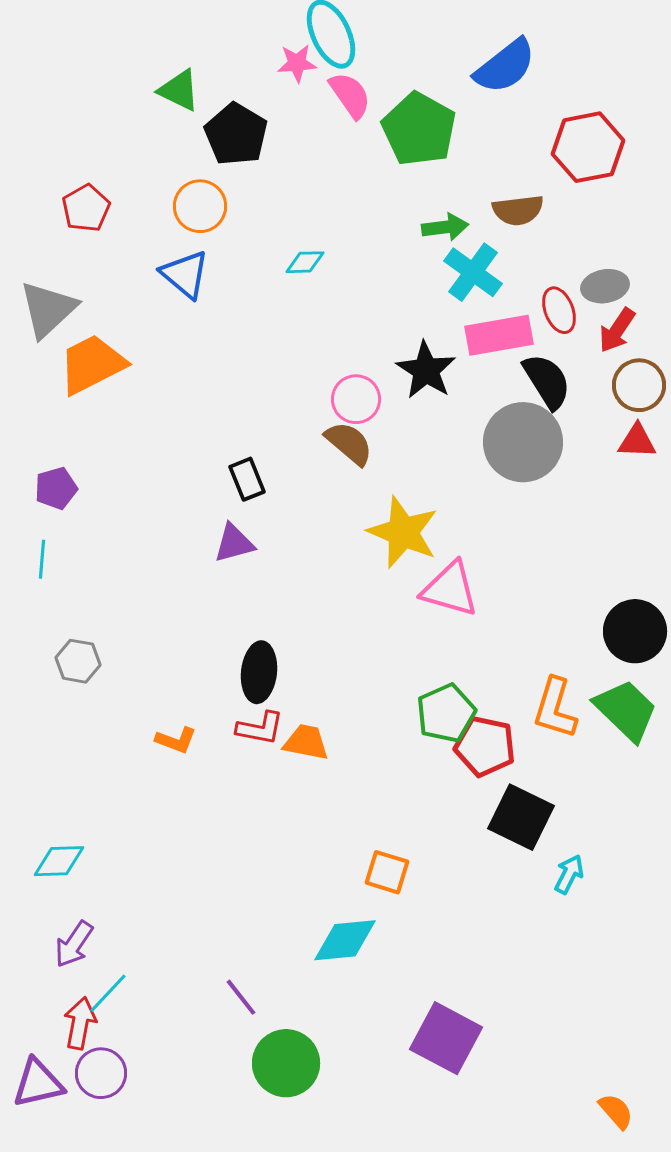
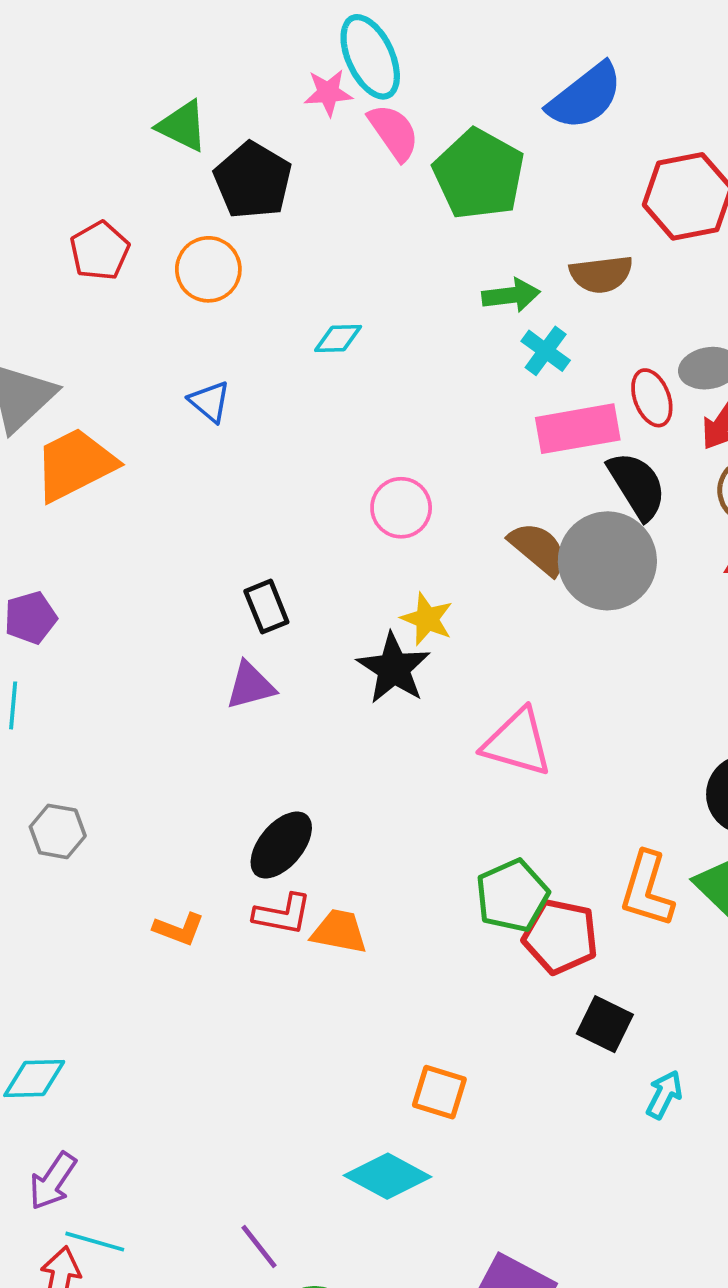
red pentagon: (86, 208) -> (100, 251), moved
cyan cross: (473, 272) -> (546, 351), size x0.7
blue triangle: (185, 274) -> (210, 402), moved, size x0.7
black star: (426, 370) -> (394, 668), moved
brown semicircle: (349, 443) -> (538, 549), moved
yellow star: (403, 532) -> (427, 619), moved, size x0.6
black ellipse: (259, 672) -> (281, 845), turned 34
black square: (521, 817) -> (605, 1024), size x0.7
cyan diamond: (345, 940) -> (387, 1176), turned 34
cyan line: (108, 993) -> (95, 1242), turned 63

